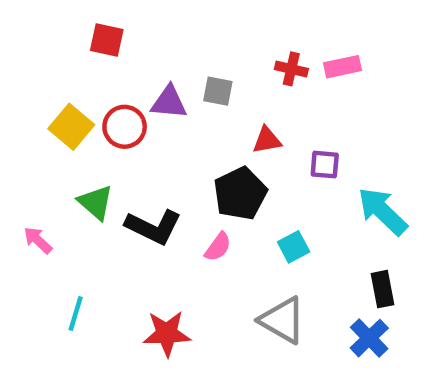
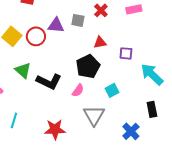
red cross: (291, 69) -> (101, 10), moved, turned 32
gray triangle: (282, 320) -> (94, 115), moved, turned 30
blue cross: (369, 338) -> (131, 131), moved

